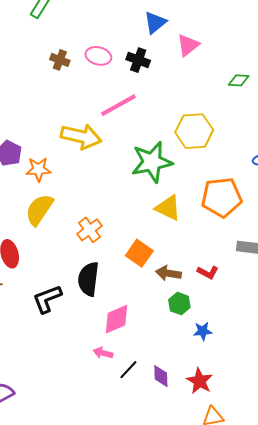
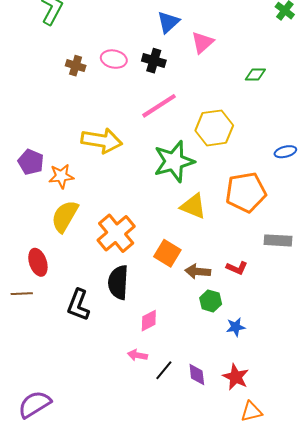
pink line: (118, 105) -> (159, 106), moved
orange cross: (89, 230) -> (116, 233), size x1.5
black L-shape: (47, 299) -> (78, 305), turned -44
pink diamond: (116, 319) -> (149, 321), size x0.7

